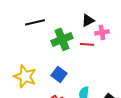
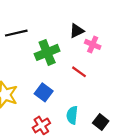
pink cross: (102, 32) -> (93, 44), turned 32
red line: (87, 44) -> (79, 72), moved, turned 32

